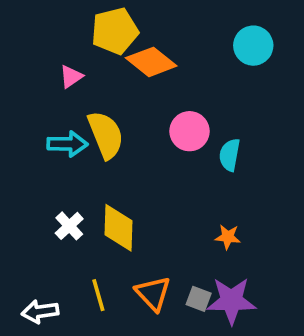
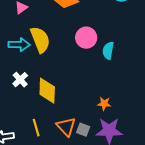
white cross: (69, 226) -> (20, 80), moved
orange star: (228, 237) -> (104, 104), moved
gray square: (199, 299) -> (83, 130), moved

